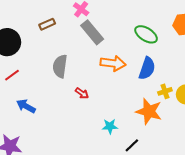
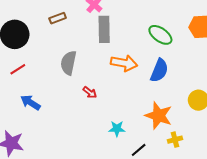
gray rectangle: (92, 32) -> (104, 29), turned 35
yellow cross: (165, 91) -> (175, 140), moved

